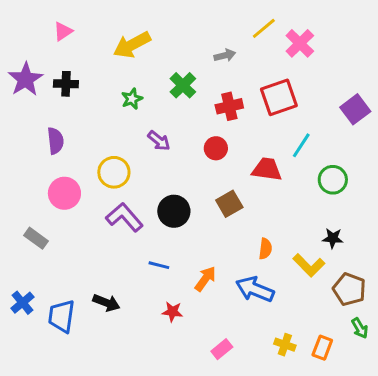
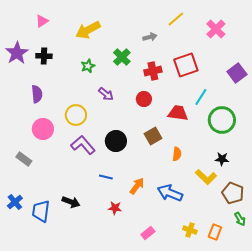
pink cross: (300, 43) -> (216, 29), moved
green circle: (333, 180) -> (222, 120), size x1.4
orange semicircle: (265, 249) -> (177, 154), moved

